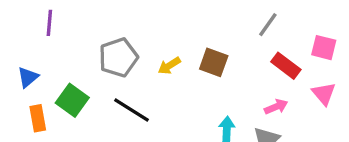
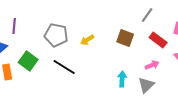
purple line: (49, 23) -> (14, 26), moved
gray pentagon: (118, 57) -> (56, 35), turned 30
brown square: (214, 62) -> (125, 38), moved

